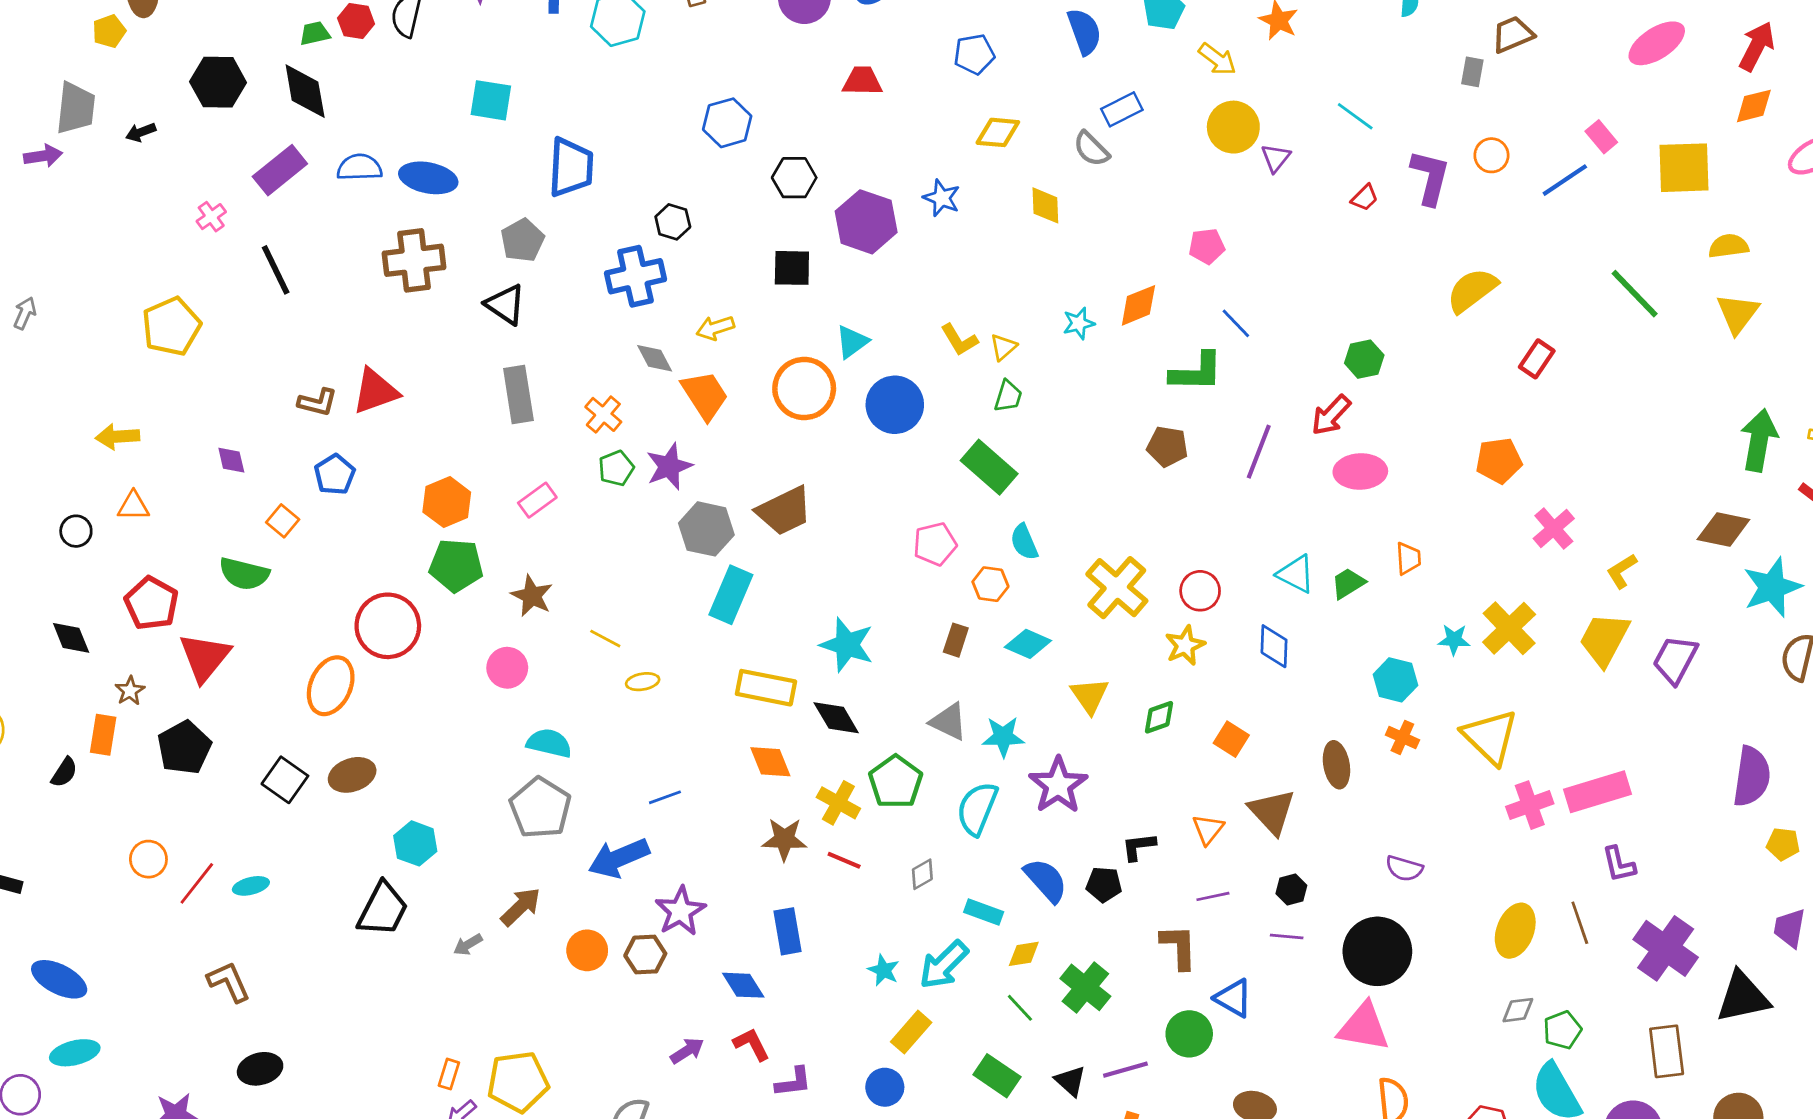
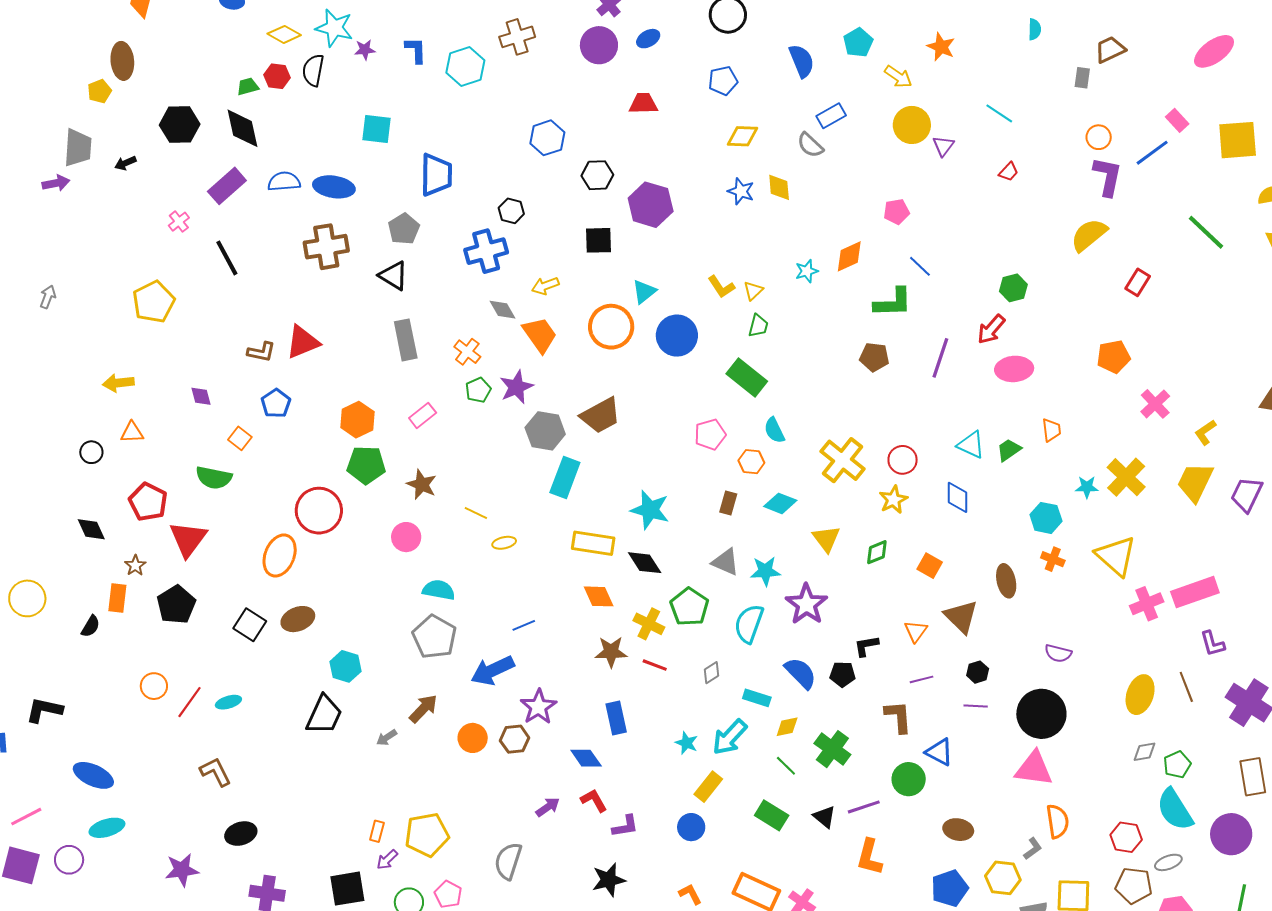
purple L-shape: (1430, 177) -> (1108, 176), moved
blue star: (942, 198) -> (741, 191), moved

